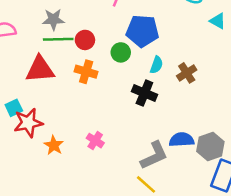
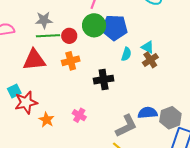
cyan triangle: (218, 21) -> (148, 47), moved
green circle: (121, 52) -> (94, 25), moved, size x1.5
orange cross: (86, 72) -> (71, 61), turned -30
black cross: (144, 93) -> (104, 80), moved, turned -30

